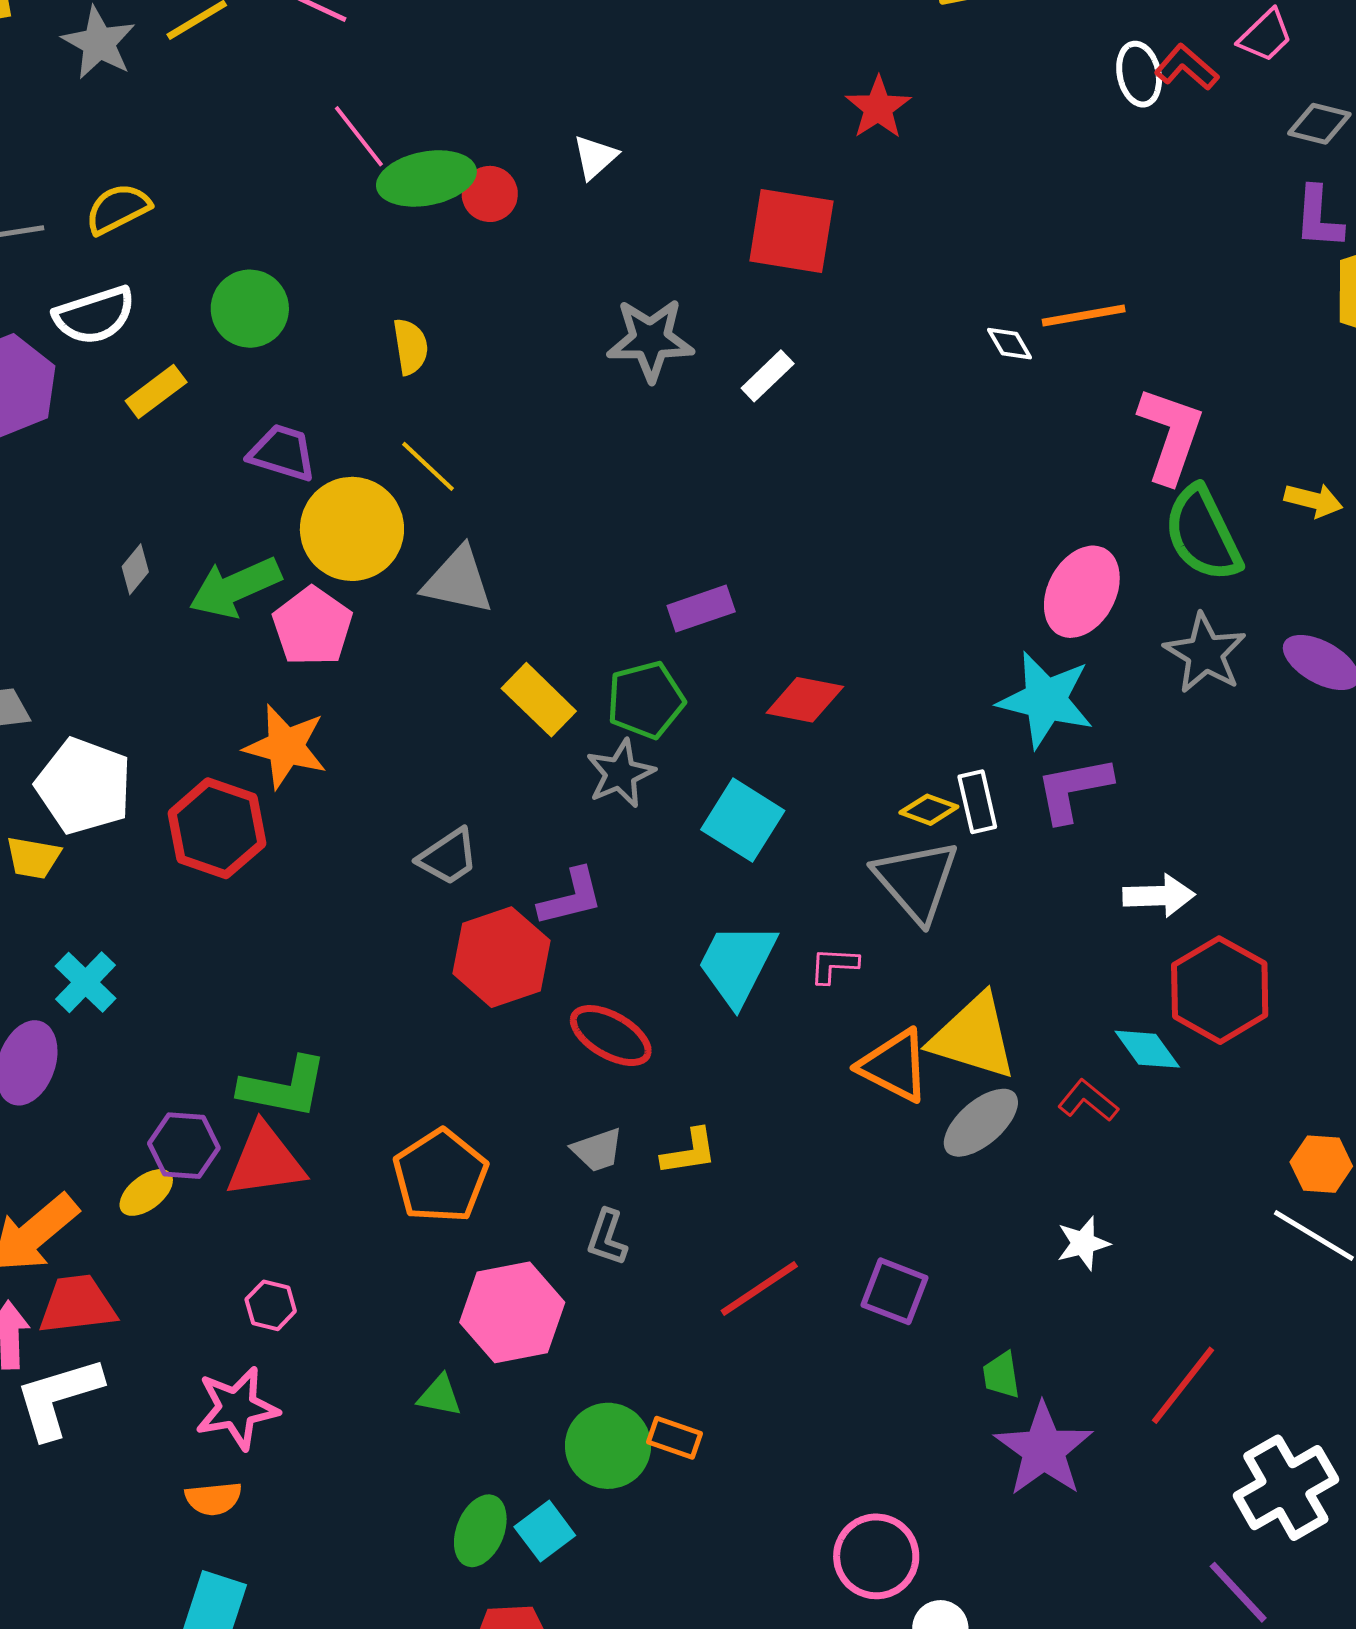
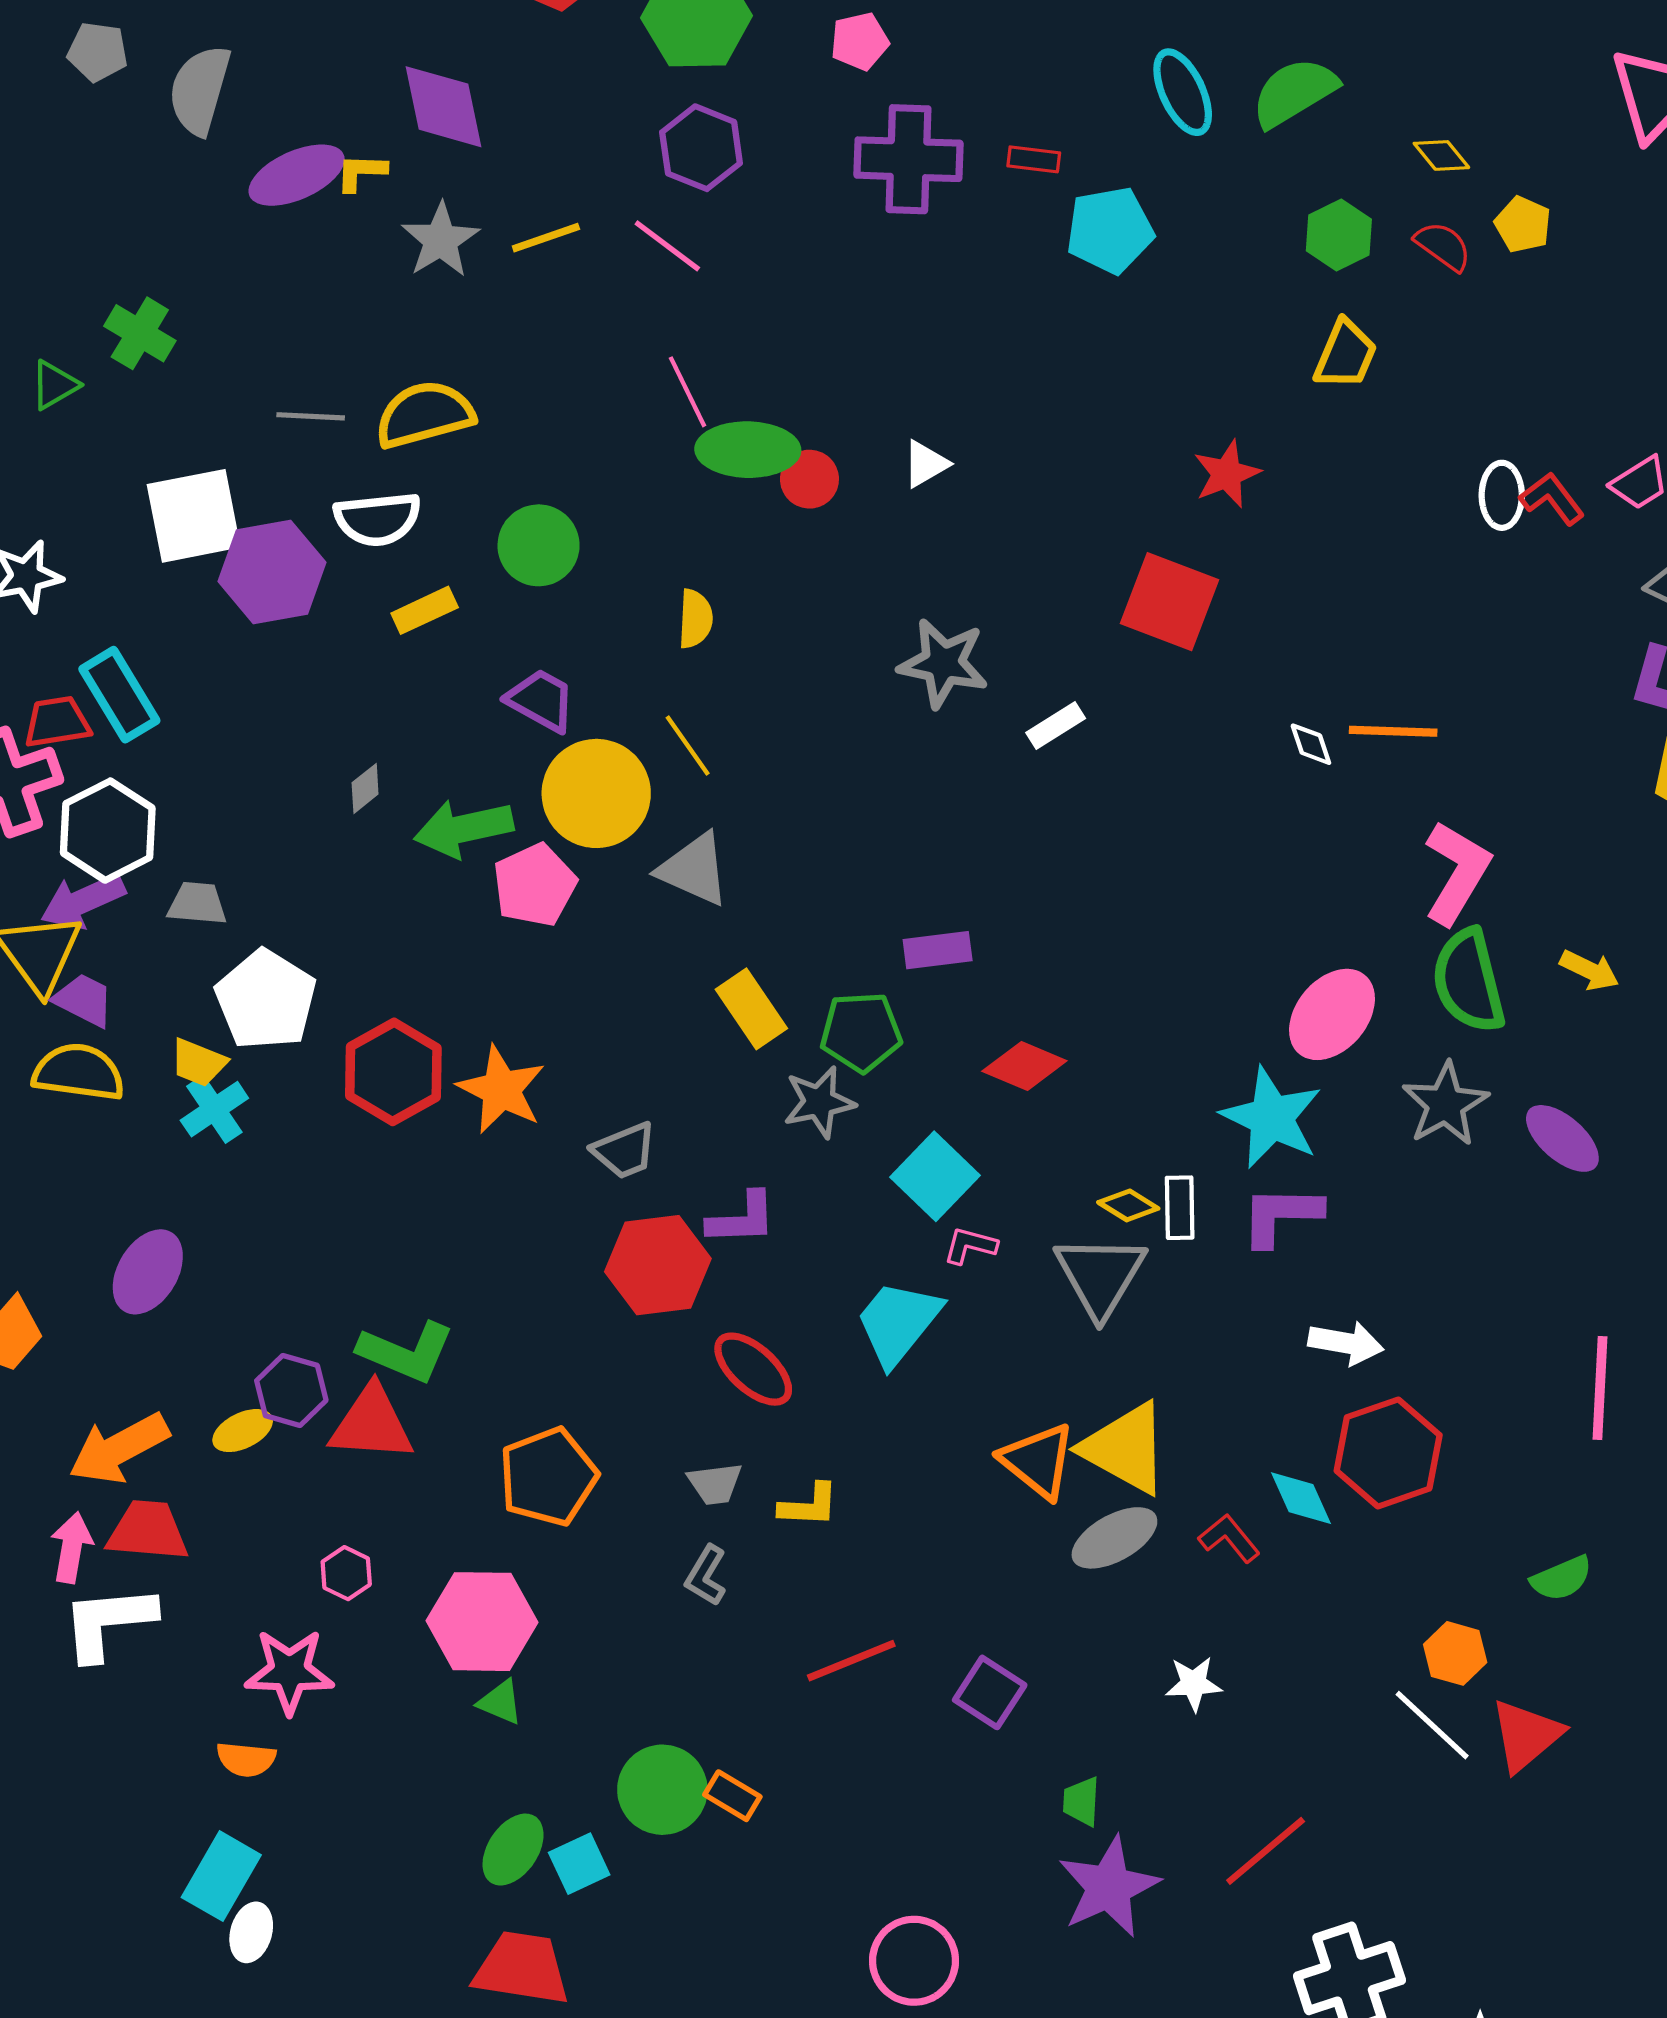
yellow semicircle: (118, 209) -> (424, 415), size x1.4
red square: (791, 231) -> (1169, 602), moved
orange star: (286, 746) -> (501, 1090), moved
pink L-shape: (834, 965) -> (970, 1246), moved
cyan cross: (86, 982) -> (214, 1109), moved
pink hexagon: (512, 1312) -> (482, 1622), moved

